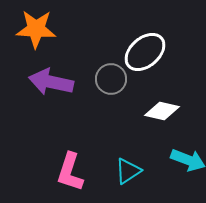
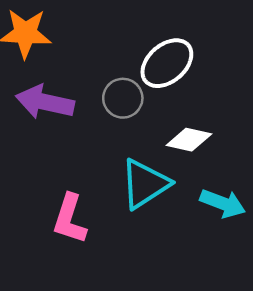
cyan triangle: (128, 171) -> (145, 184), moved, size x1.5

